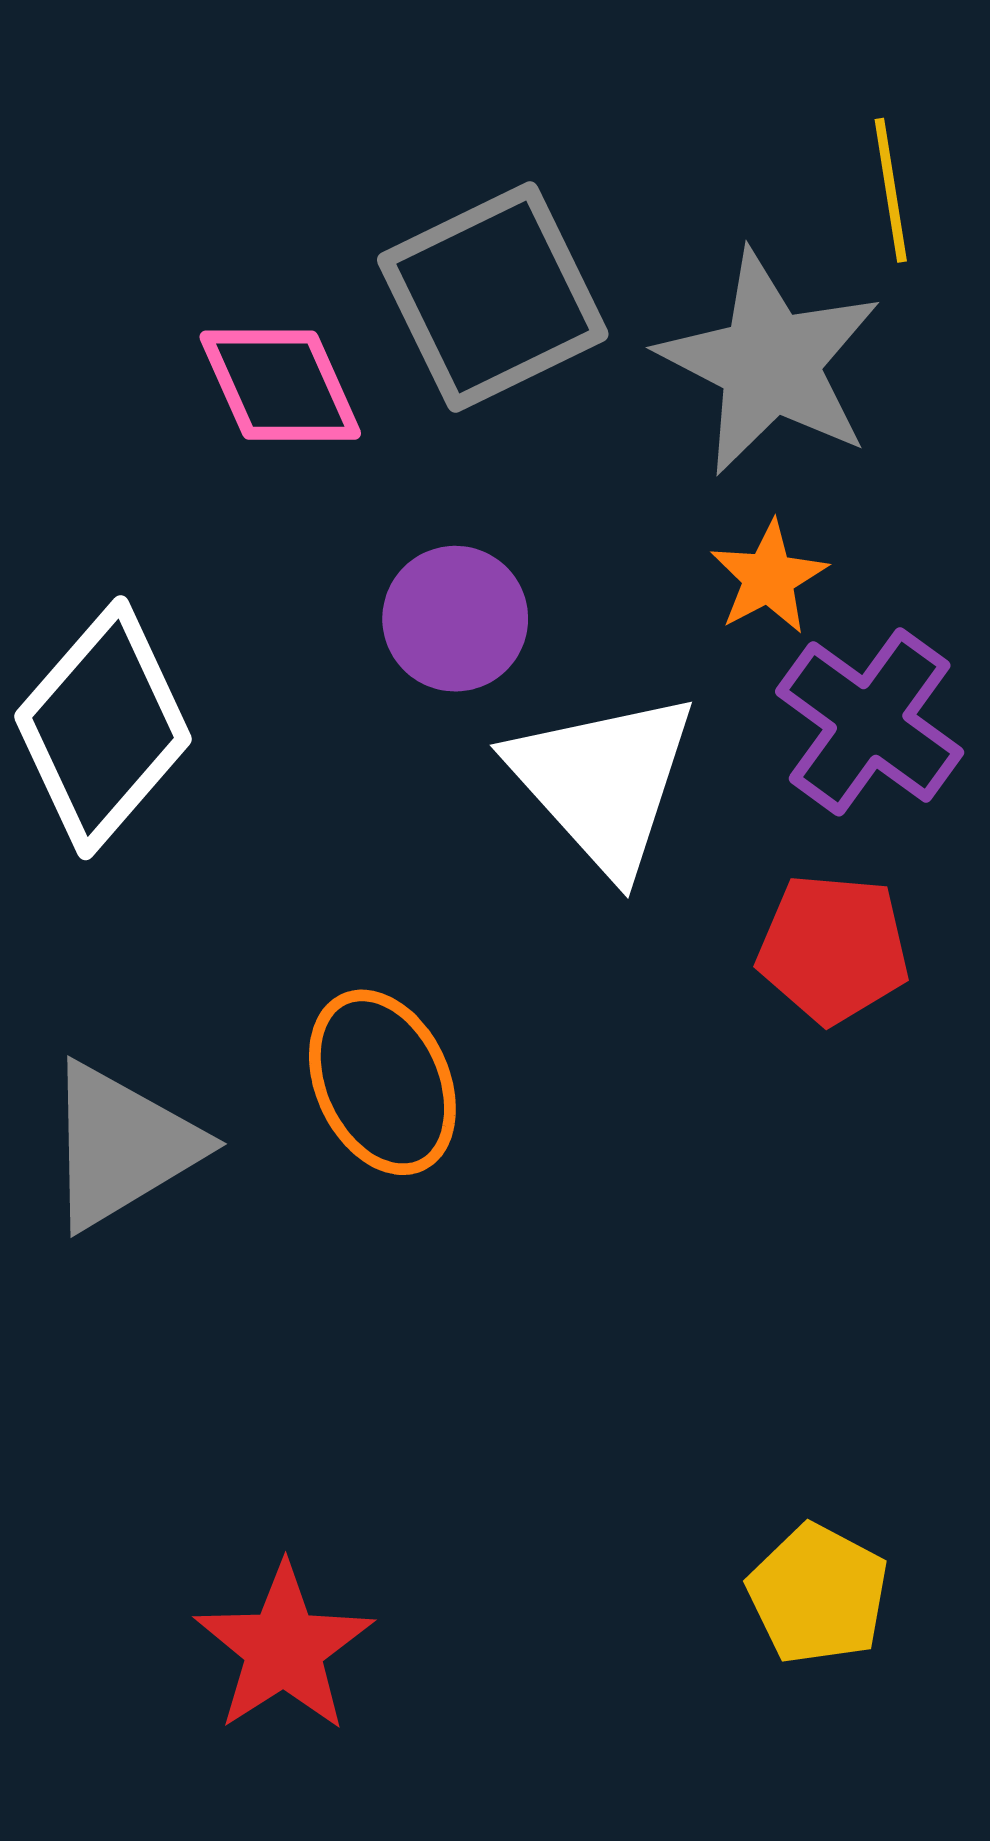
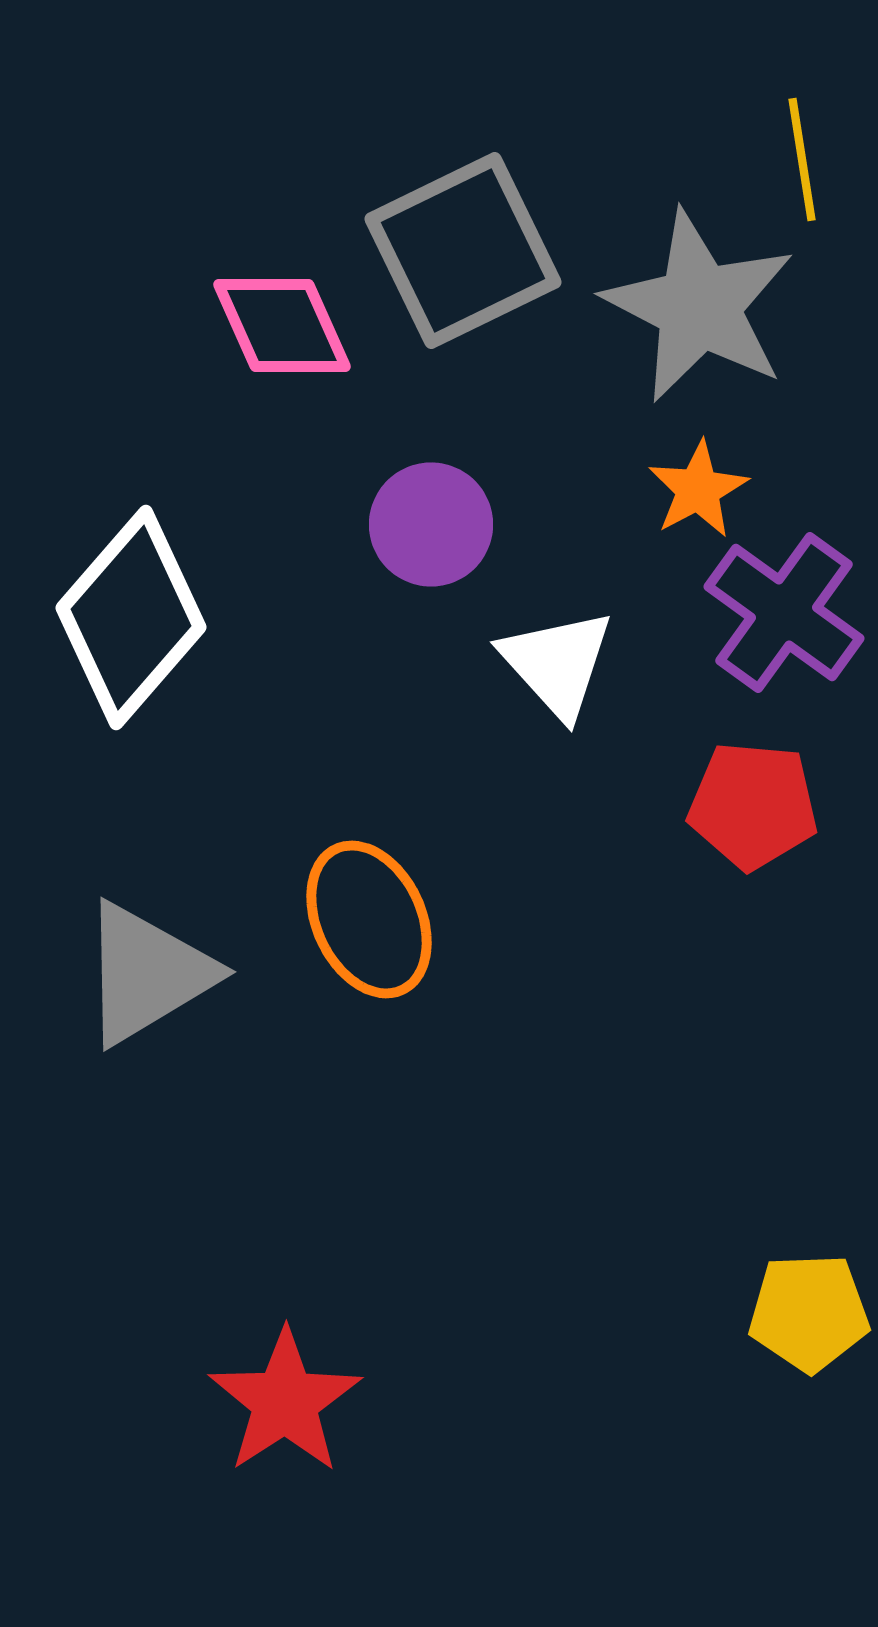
white triangle: (603, 782) -> (557, 663), size x0.7
yellow pentagon: (818, 1594) -> (809, 1312), moved, turned -30

